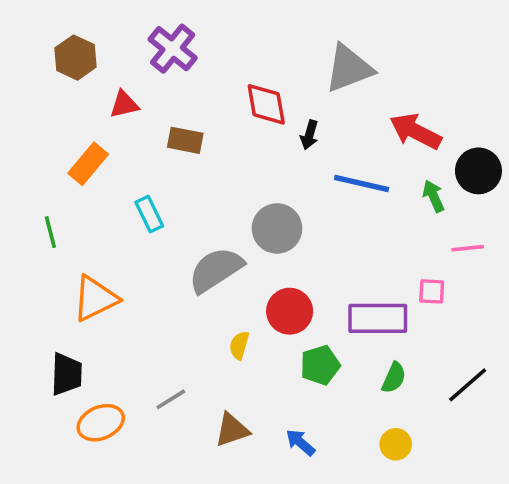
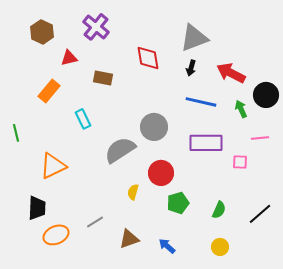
black arrow: (309, 135) -> (191, 68), moved
green line: (50, 232) -> (16, 133), moved
purple rectangle: (378, 318) -> (206, 143), moved

